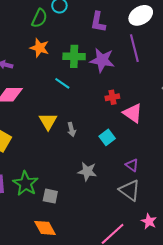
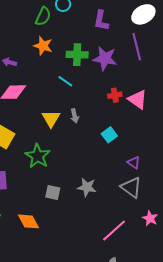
pink triangle: (133, 113) -> (138, 99), moved
gray arrow: (71, 129) -> (75, 116), moved
gray star: (87, 171) -> (87, 187), moved
green star: (25, 184) -> (38, 156), moved
orange diamond: (45, 228) -> (28, 221), moved

